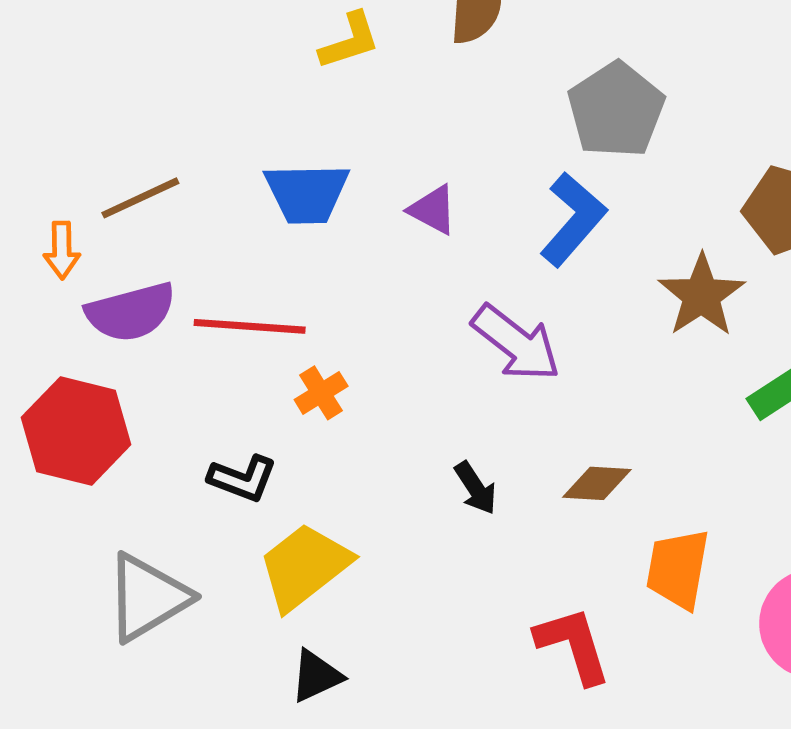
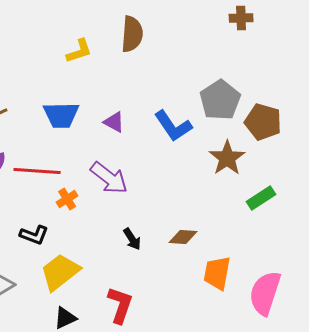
gray pentagon: (616, 110) -> (220, 100), moved
blue L-shape: (573, 219) -> (173, 126), turned 105
purple arrow: (516, 343) -> (109, 178), moved
red L-shape: (573, 645) -> (120, 305), moved, turned 36

